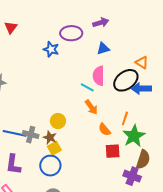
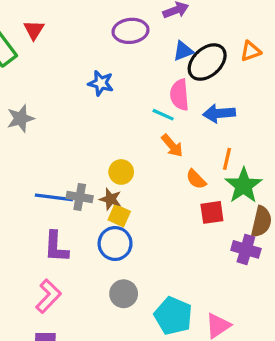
blue star: (51, 49) -> (101, 83), moved
orange triangle: (142, 62) -> (251, 51), moved, turned -48
black ellipse: (126, 80) -> (207, 62), moved
blue arrow: (141, 88) -> (219, 113), moved
yellow square: (54, 148) -> (119, 216), turned -32

